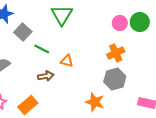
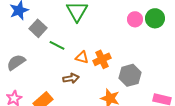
orange cross: (116, 53) -> (102, 59), moved
brown arrow: (46, 76) -> (71, 78), moved

